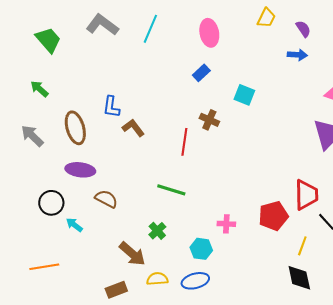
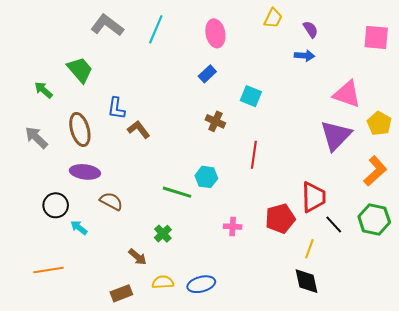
green trapezoid: (48, 40) -> (80, 70), moved
red line: (184, 142) -> (254, 155), moved
cyan hexagon: (201, 249) -> (206, 177), moved
brown arrow: (132, 254) -> (138, 257), size x0.7

